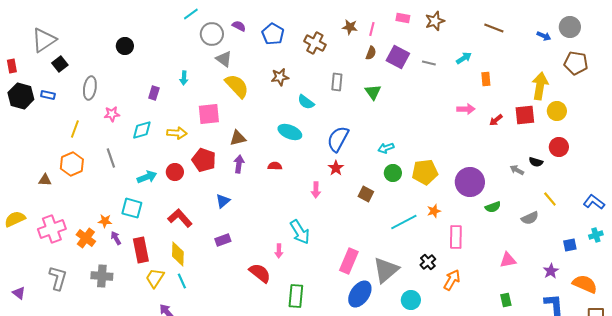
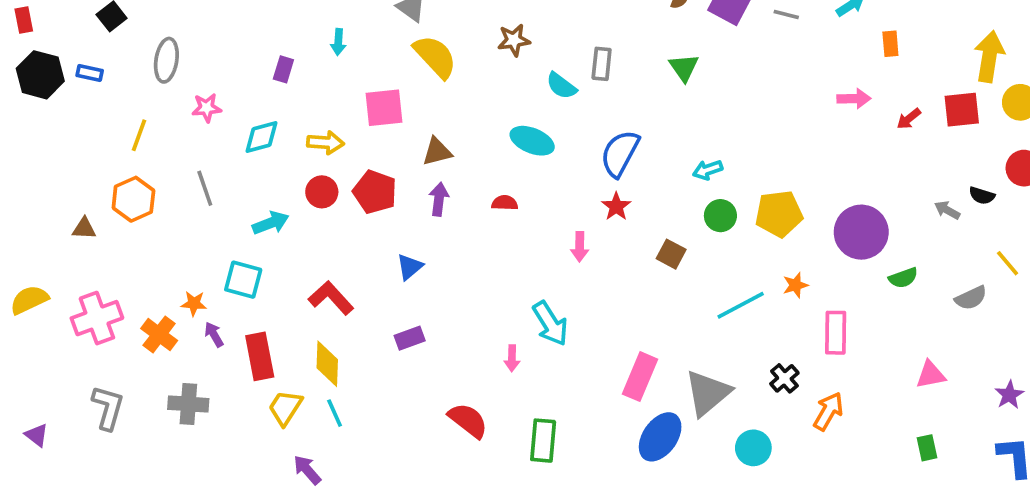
gray rectangle: (337, 82) -> (602, 64), moved
red circle: (175, 172) -> (322, 192), moved
red semicircle: (260, 273) -> (468, 420), moved

